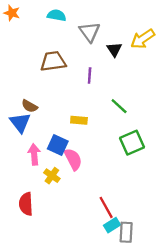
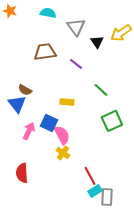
purple line: (90, 75) -> (76, 64), turned -56
pink arrow: (34, 154) -> (29, 131), turned 30
yellow cross: (52, 176) -> (63, 153), moved

